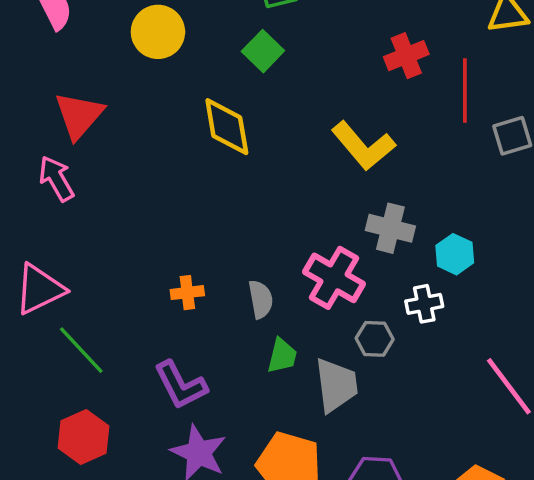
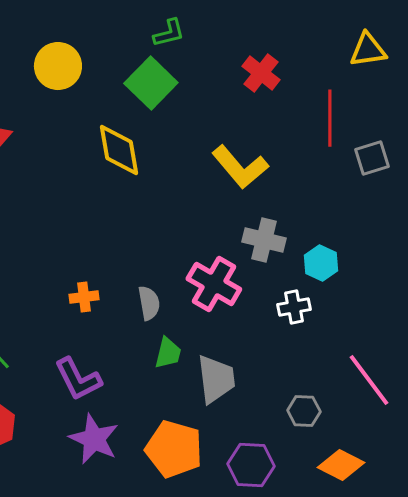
green square: (263, 51) -> (151, 83), size x1.4
red cross: (406, 56) -> (261, 73), moved, turned -30
gray hexagon: (375, 339) -> (304, 411), moved

